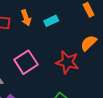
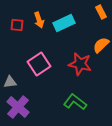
cyan rectangle: (51, 21) -> (64, 23), size x1.5

